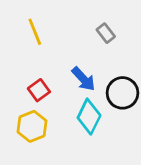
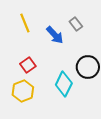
blue arrow: (84, 79) -> (55, 35), moved

